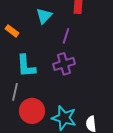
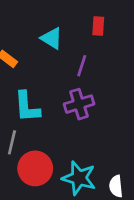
cyan triangle: (44, 16) -> (52, 38), turned -42

